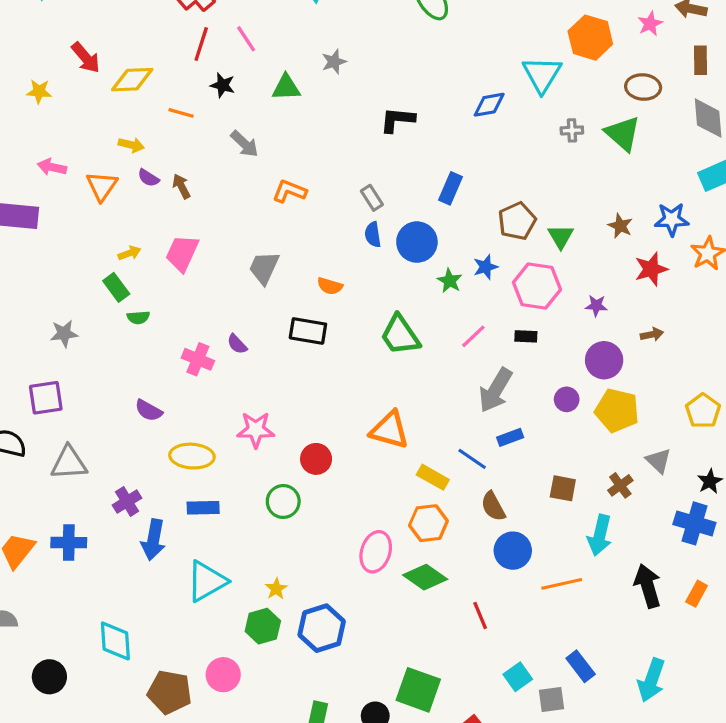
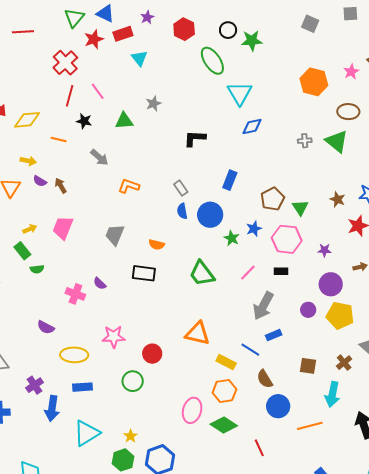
cyan triangle: (542, 74) -> (240, 93), moved

